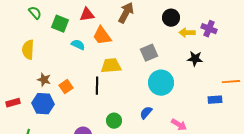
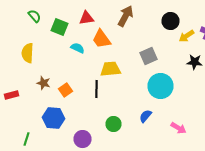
yellow arrow: (187, 33) -> (186, 36), turned -35
red rectangle: (13, 103) -> (12, 95), moved
blue hexagon: (43, 104) -> (54, 118), moved

